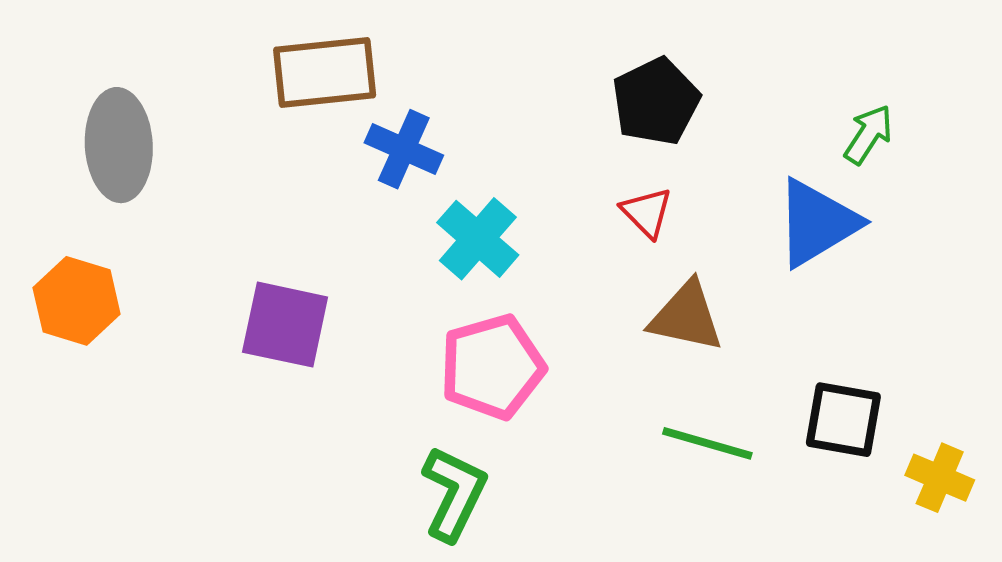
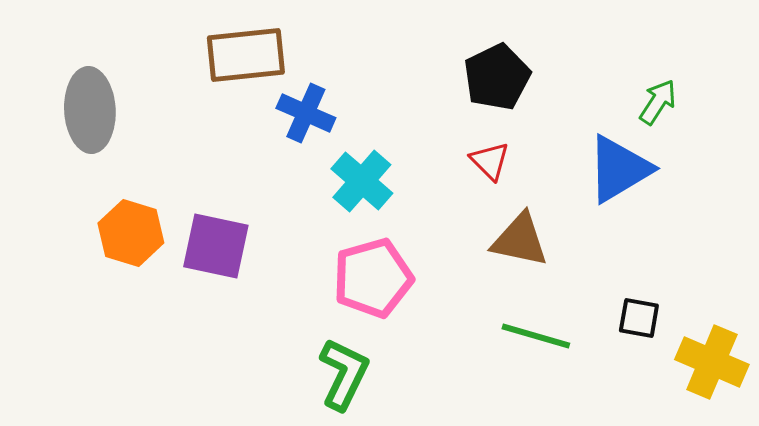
orange hexagon: (77, 301) -> (131, 233), moved
black square: (843, 420) -> (639, 318), size x0.7
yellow cross: (940, 478) -> (712, 362), size x1.4

